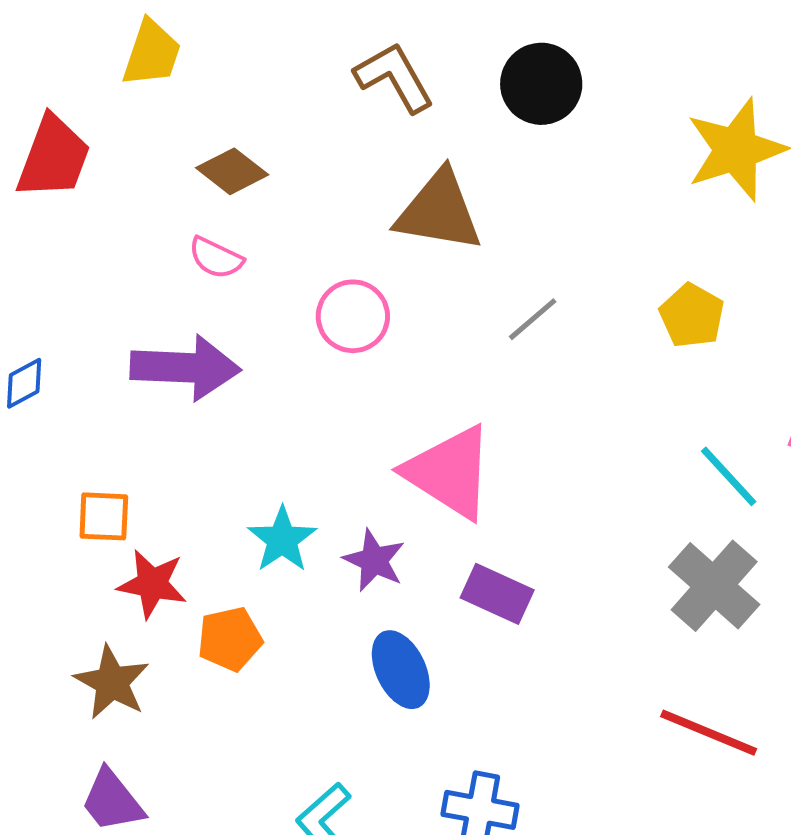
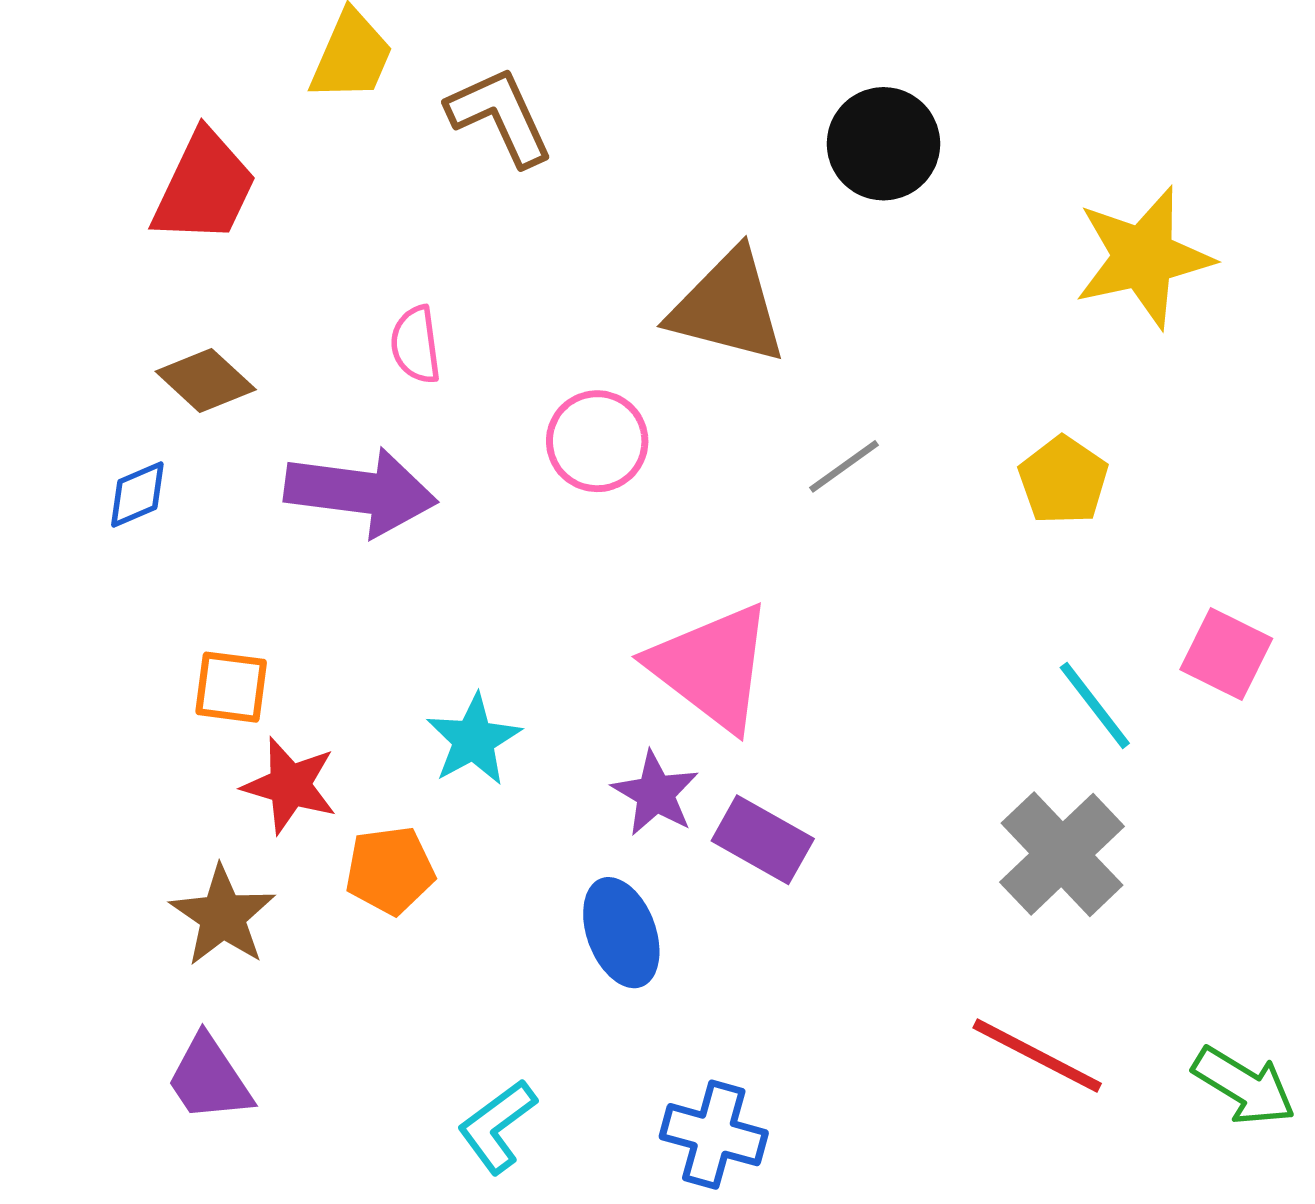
brown L-shape: (394, 77) -> (500, 116), moved
brown diamond: (232, 171) -> (206, 381), moved
pink semicircle: (216, 258) -> (416, 345), turned 52
purple star: (374, 560) -> (655, 793), moved

